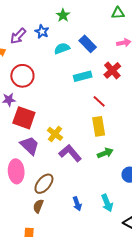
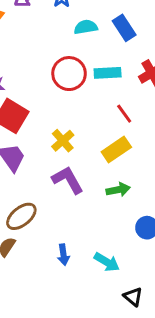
red circle: (22, 76) -> (69, 74), moved
yellow rectangle: (99, 126) -> (116, 150), turned 54
yellow cross: (55, 134) -> (63, 141), moved
cyan arrow: (107, 203) -> (107, 262), turned -48

